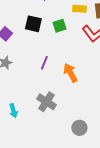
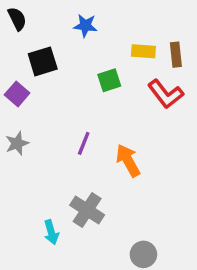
black square: (33, 24) -> (43, 61), moved, turned -30
cyan arrow: (13, 111) -> (51, 232), moved

